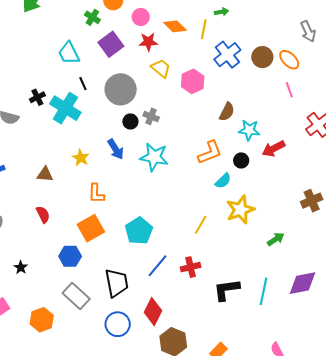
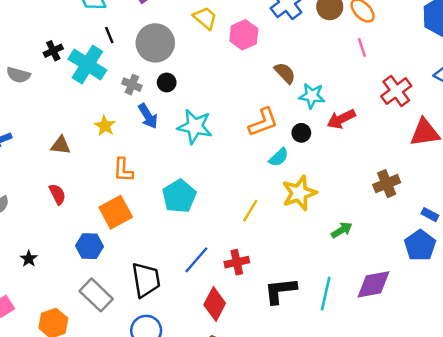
brown semicircle: (227, 112) -> (285, 73), turned -72
gray cross: (151, 116) -> (132, 85), moved
cyan pentagon: (139, 231) -> (179, 196), moved
red diamond: (153, 312) -> (215, 304), moved

